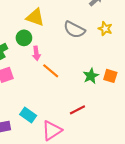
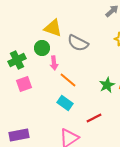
gray semicircle: (74, 30) -> (78, 43), moved
cyan rectangle: (28, 115) -> (65, 103), moved

